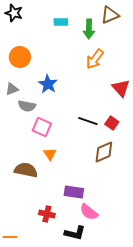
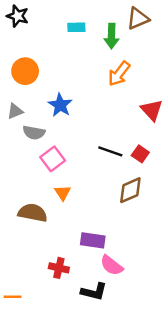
pink square: (42, 127) -> (53, 159), turned 30

